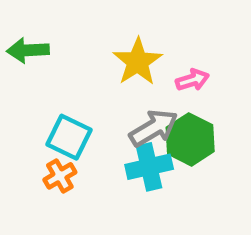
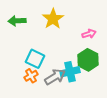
yellow star: (138, 62) -> (53, 19), moved
gray arrow: (154, 128) -> (55, 77), moved

